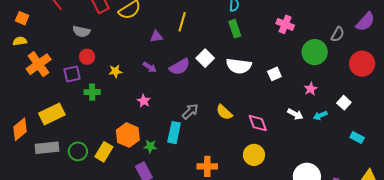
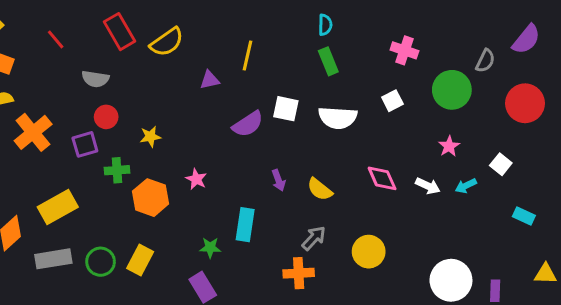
white square: (205, 58) -> (286, 109), turned -30
purple arrow: (150, 67) -> (278, 180), moved, turned 40
white square: (274, 74) -> (392, 101), moved
gray arrow: (190, 111) -> (314, 238), moved
pink diamond: (258, 123) -> (382, 178), moved
orange hexagon: (128, 135) -> (151, 198), moved

